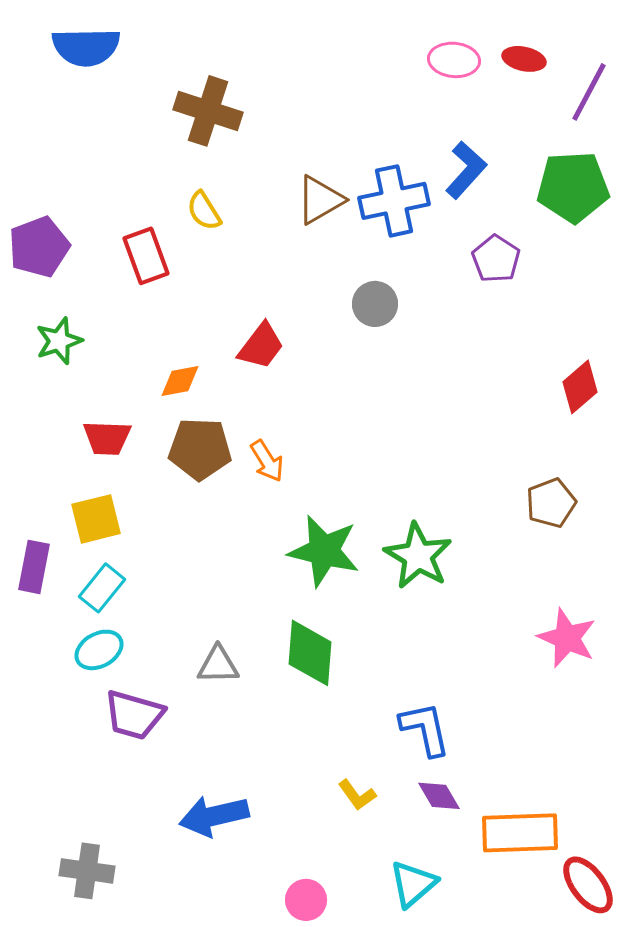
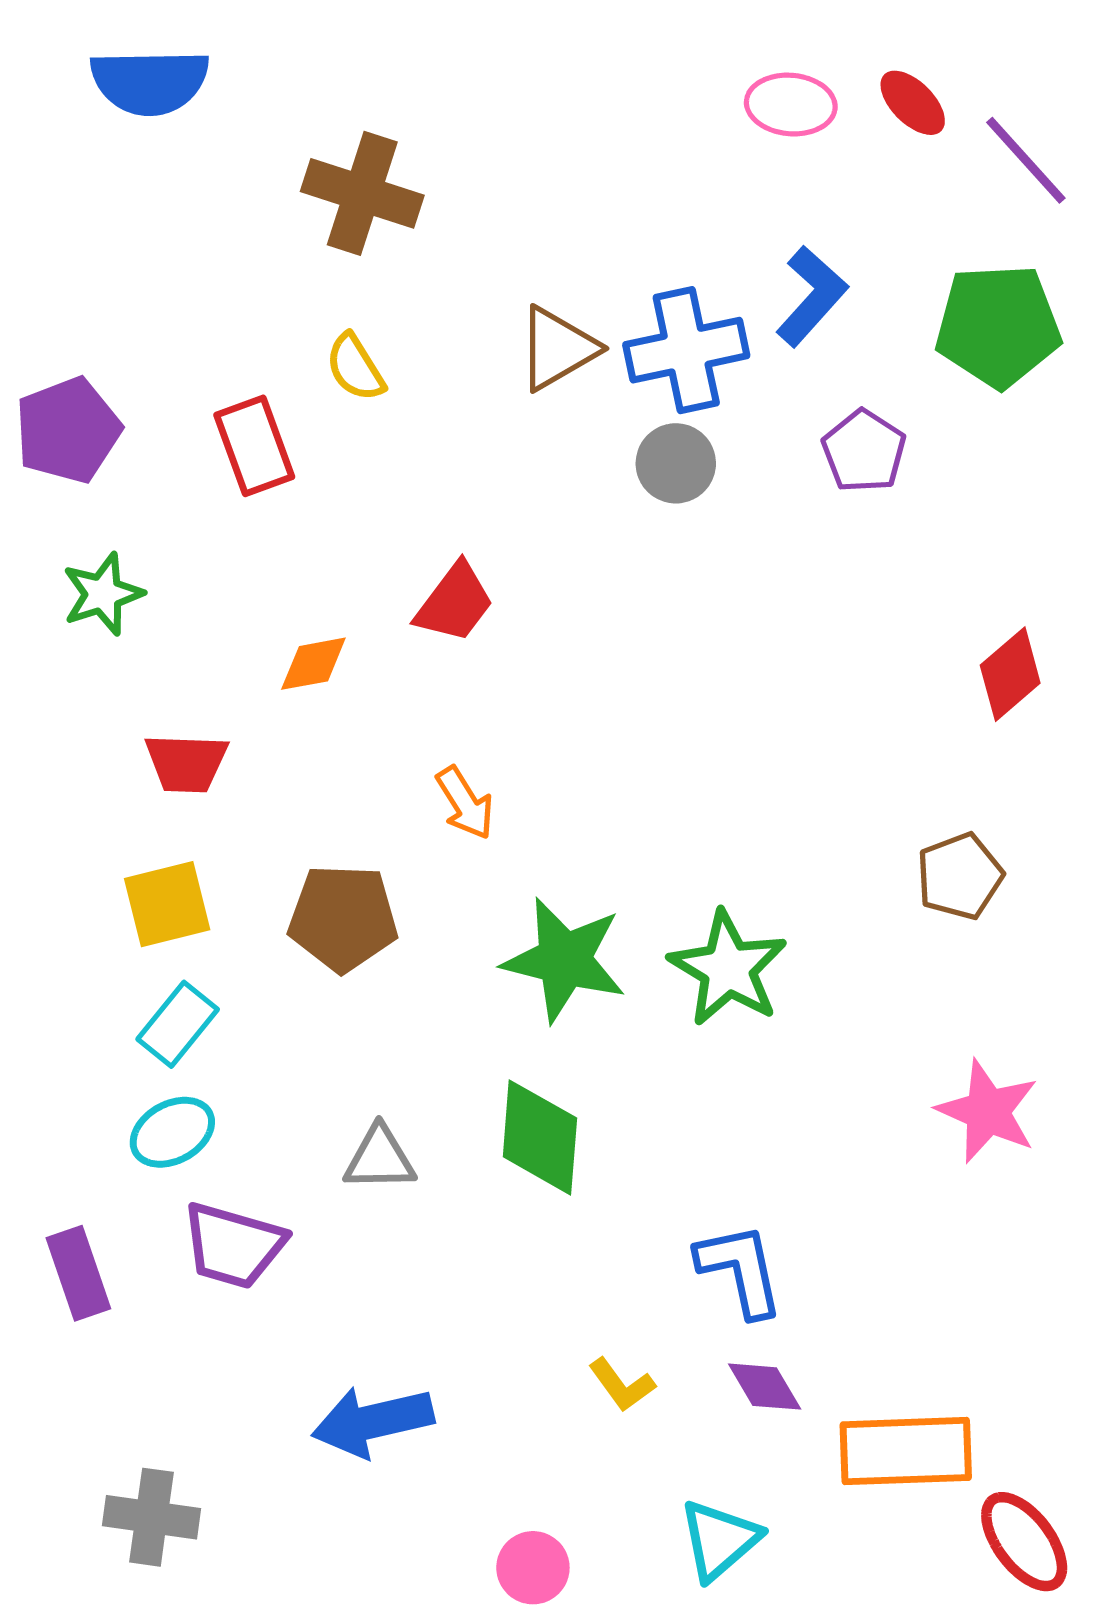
red ellipse: (524, 59) -> (913, 103), turned 33
purple line: (589, 92) -> (1026, 160), turned -70
gray circle: (375, 304) -> (676, 463), moved
brown pentagon: (200, 449) -> (343, 918), moved
purple rectangle: (34, 567) -> (78, 1273), moved, turned -30

